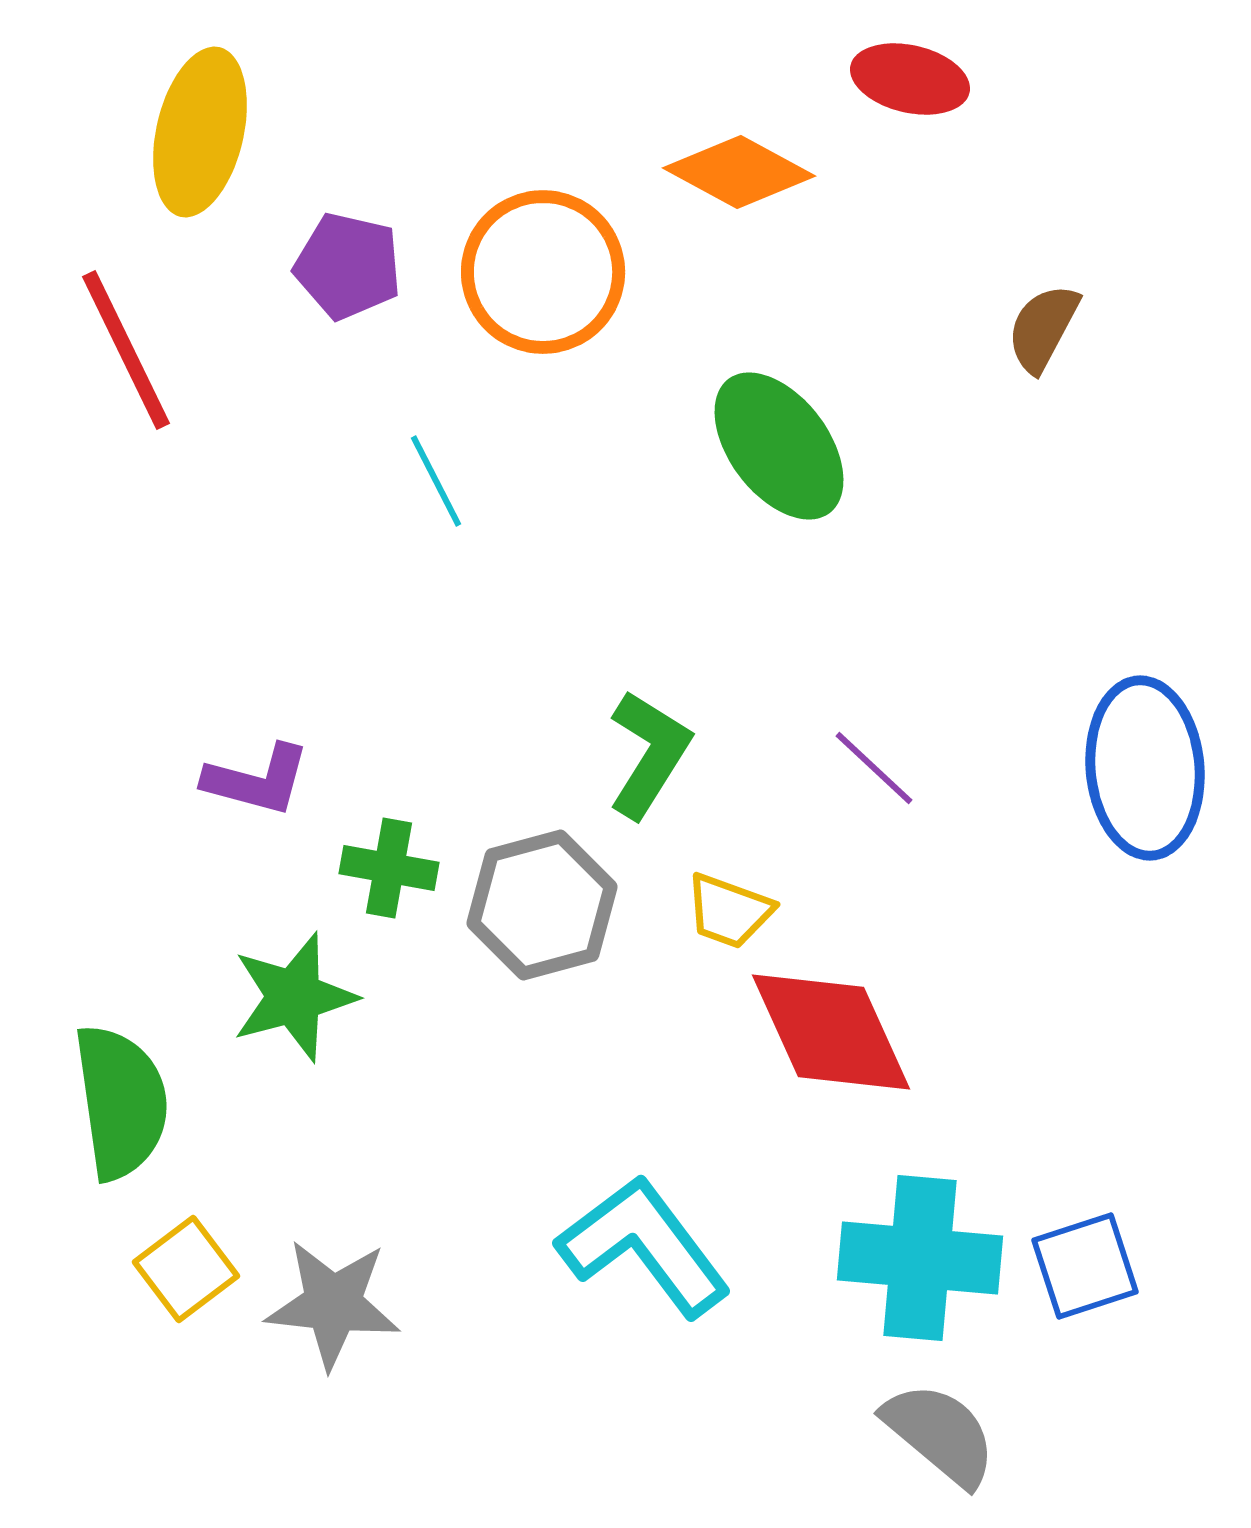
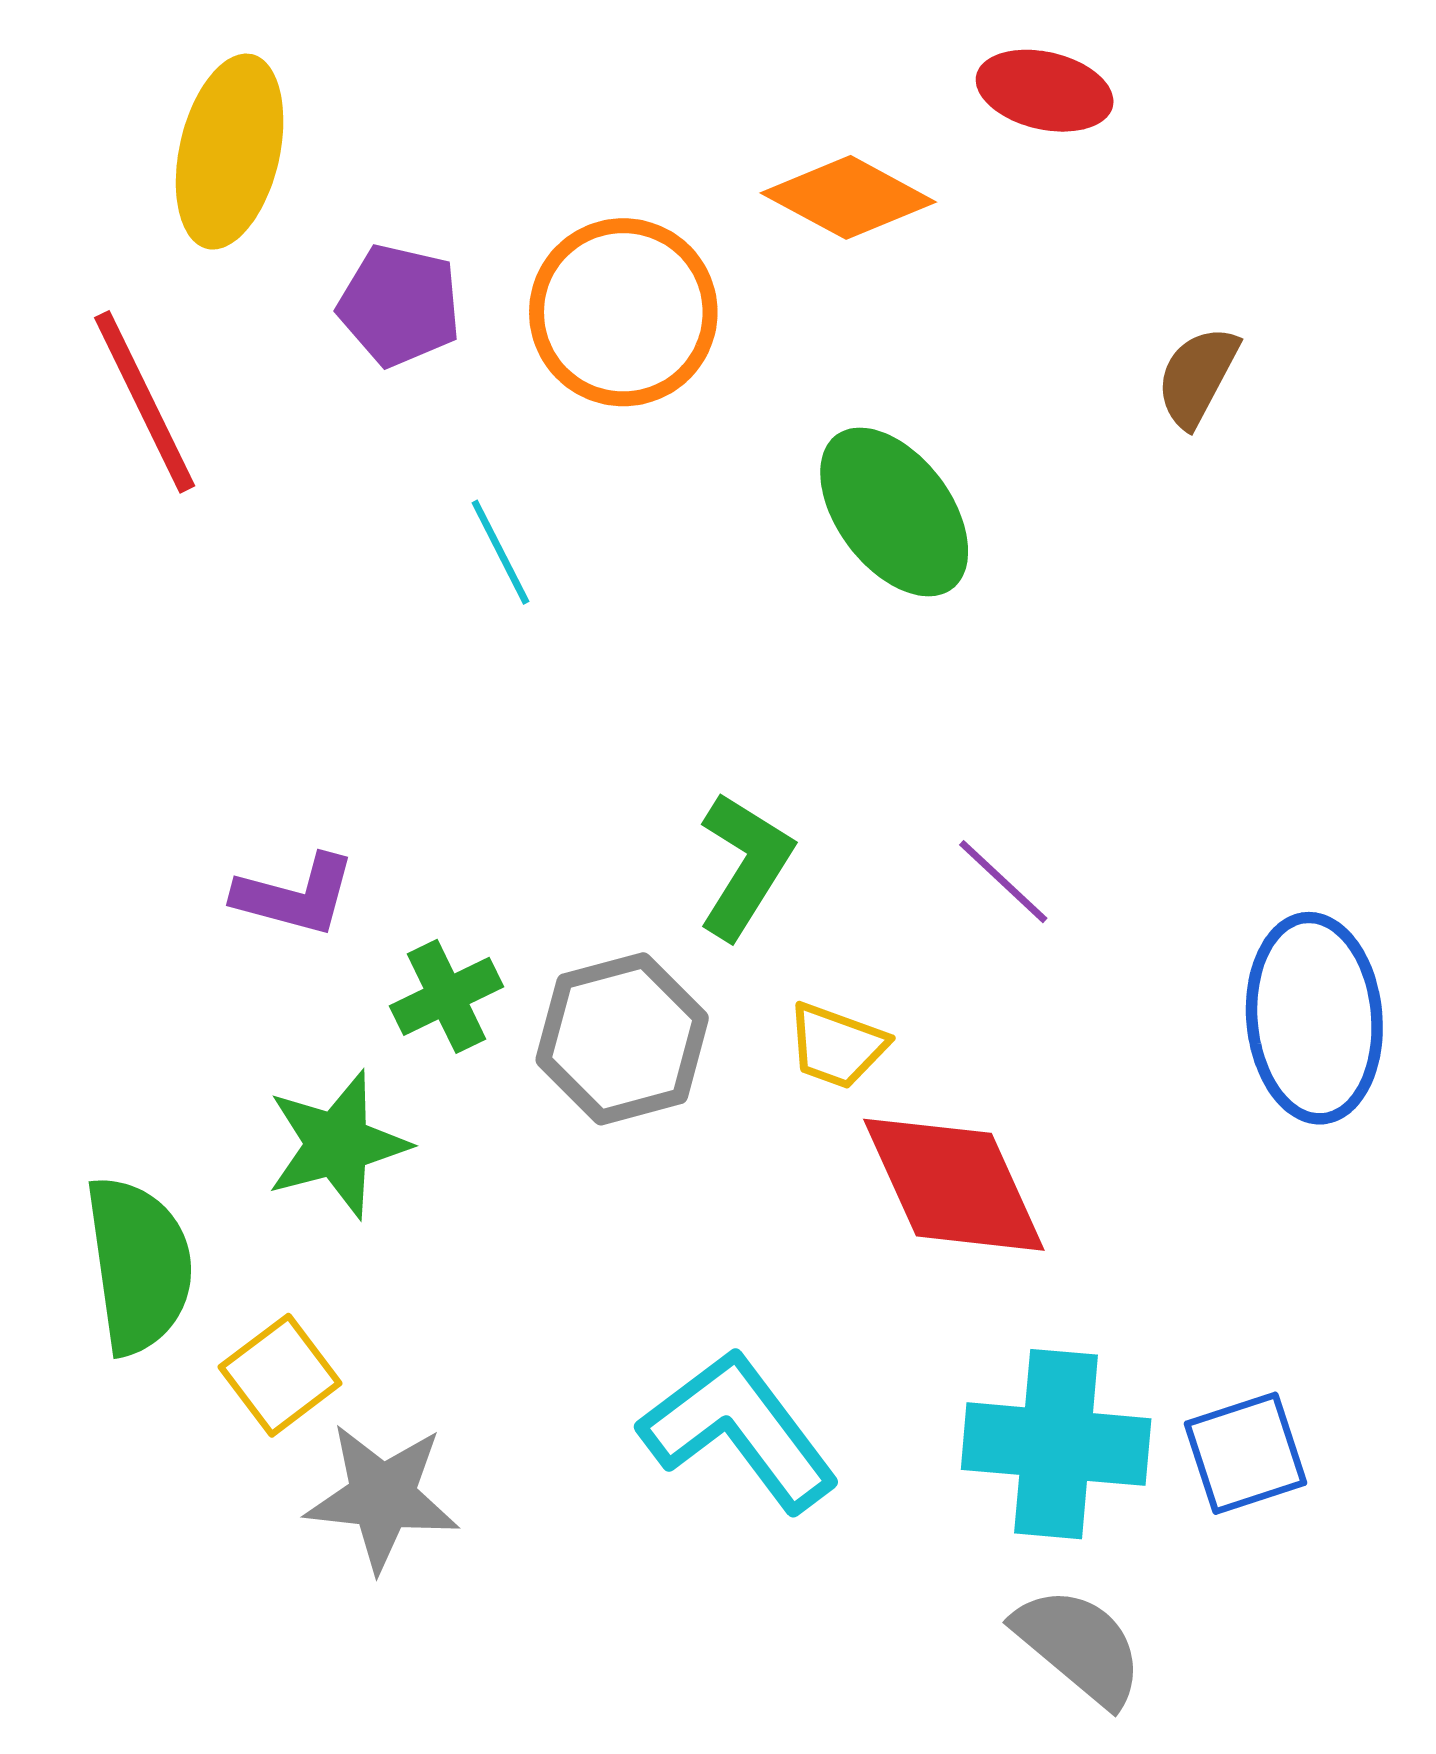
blue ellipse: (1145, 768) -> (1314, 1018), moved
green cross: (389, 868) -> (447, 996), turned -36
yellow square: (186, 1269) -> (280, 1375), moved

